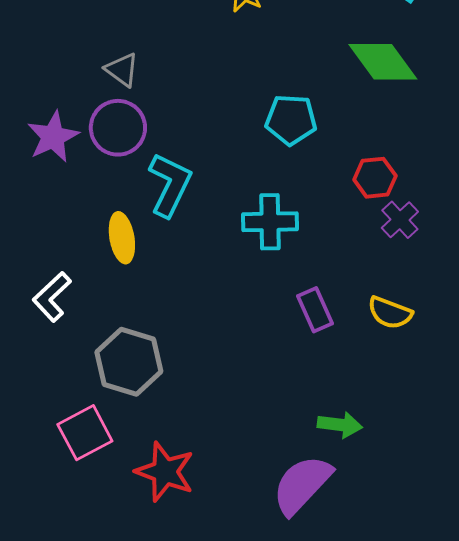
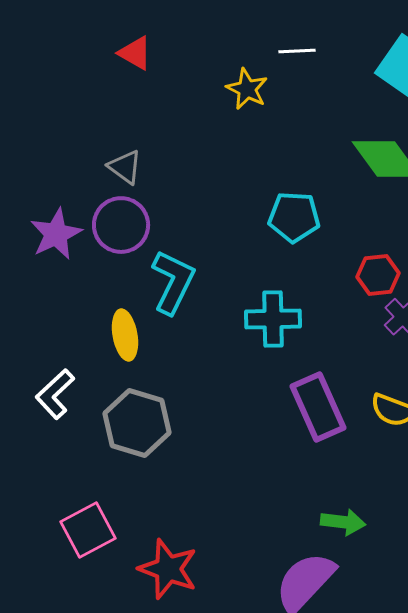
purple rectangle: (315, 310) -> (318, 407), size x1.5
gray hexagon: (129, 362) -> (137, 423), moved

